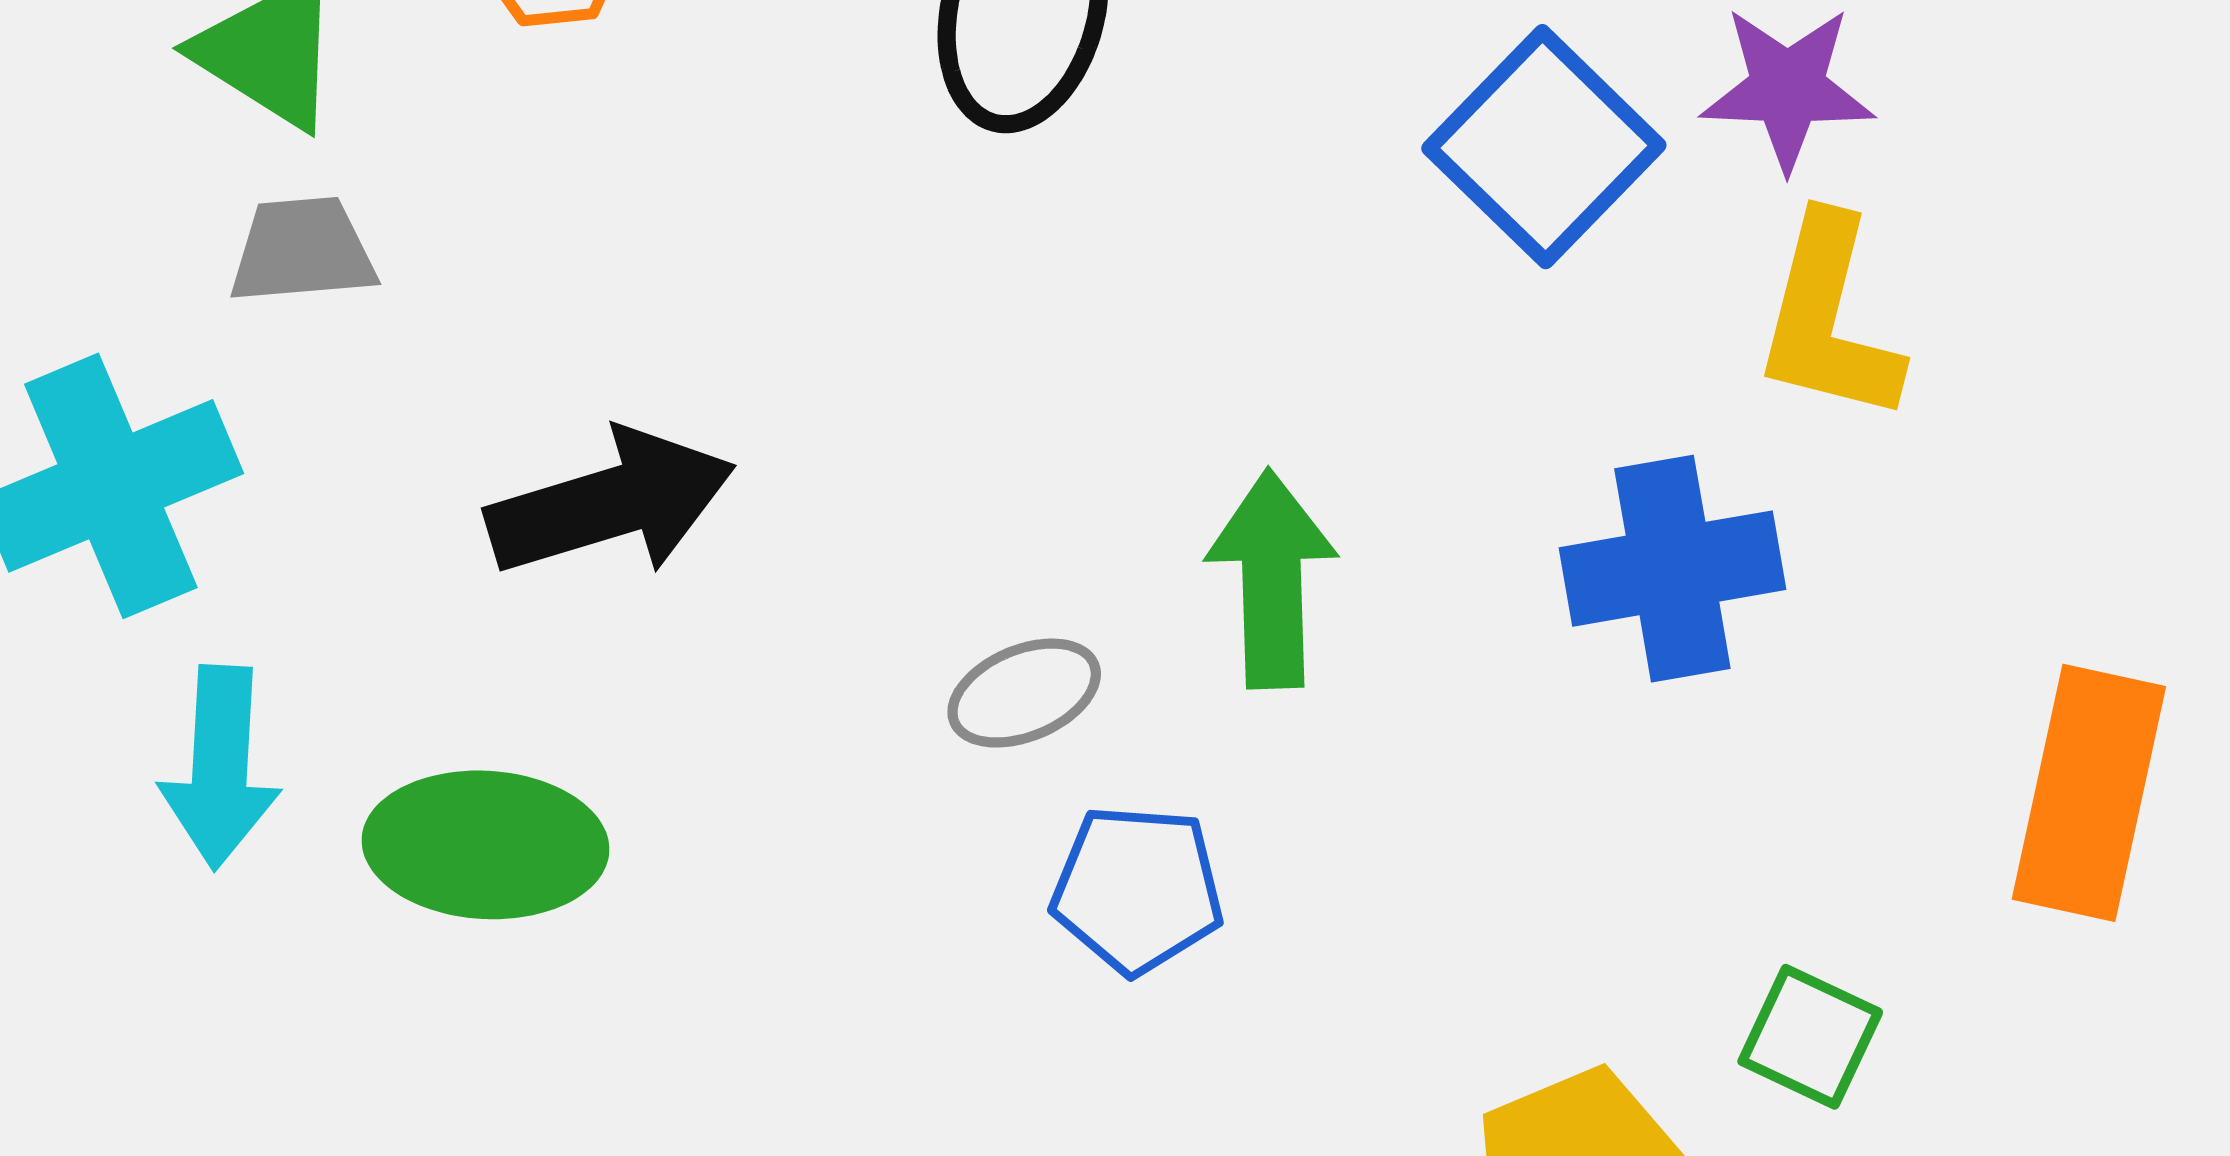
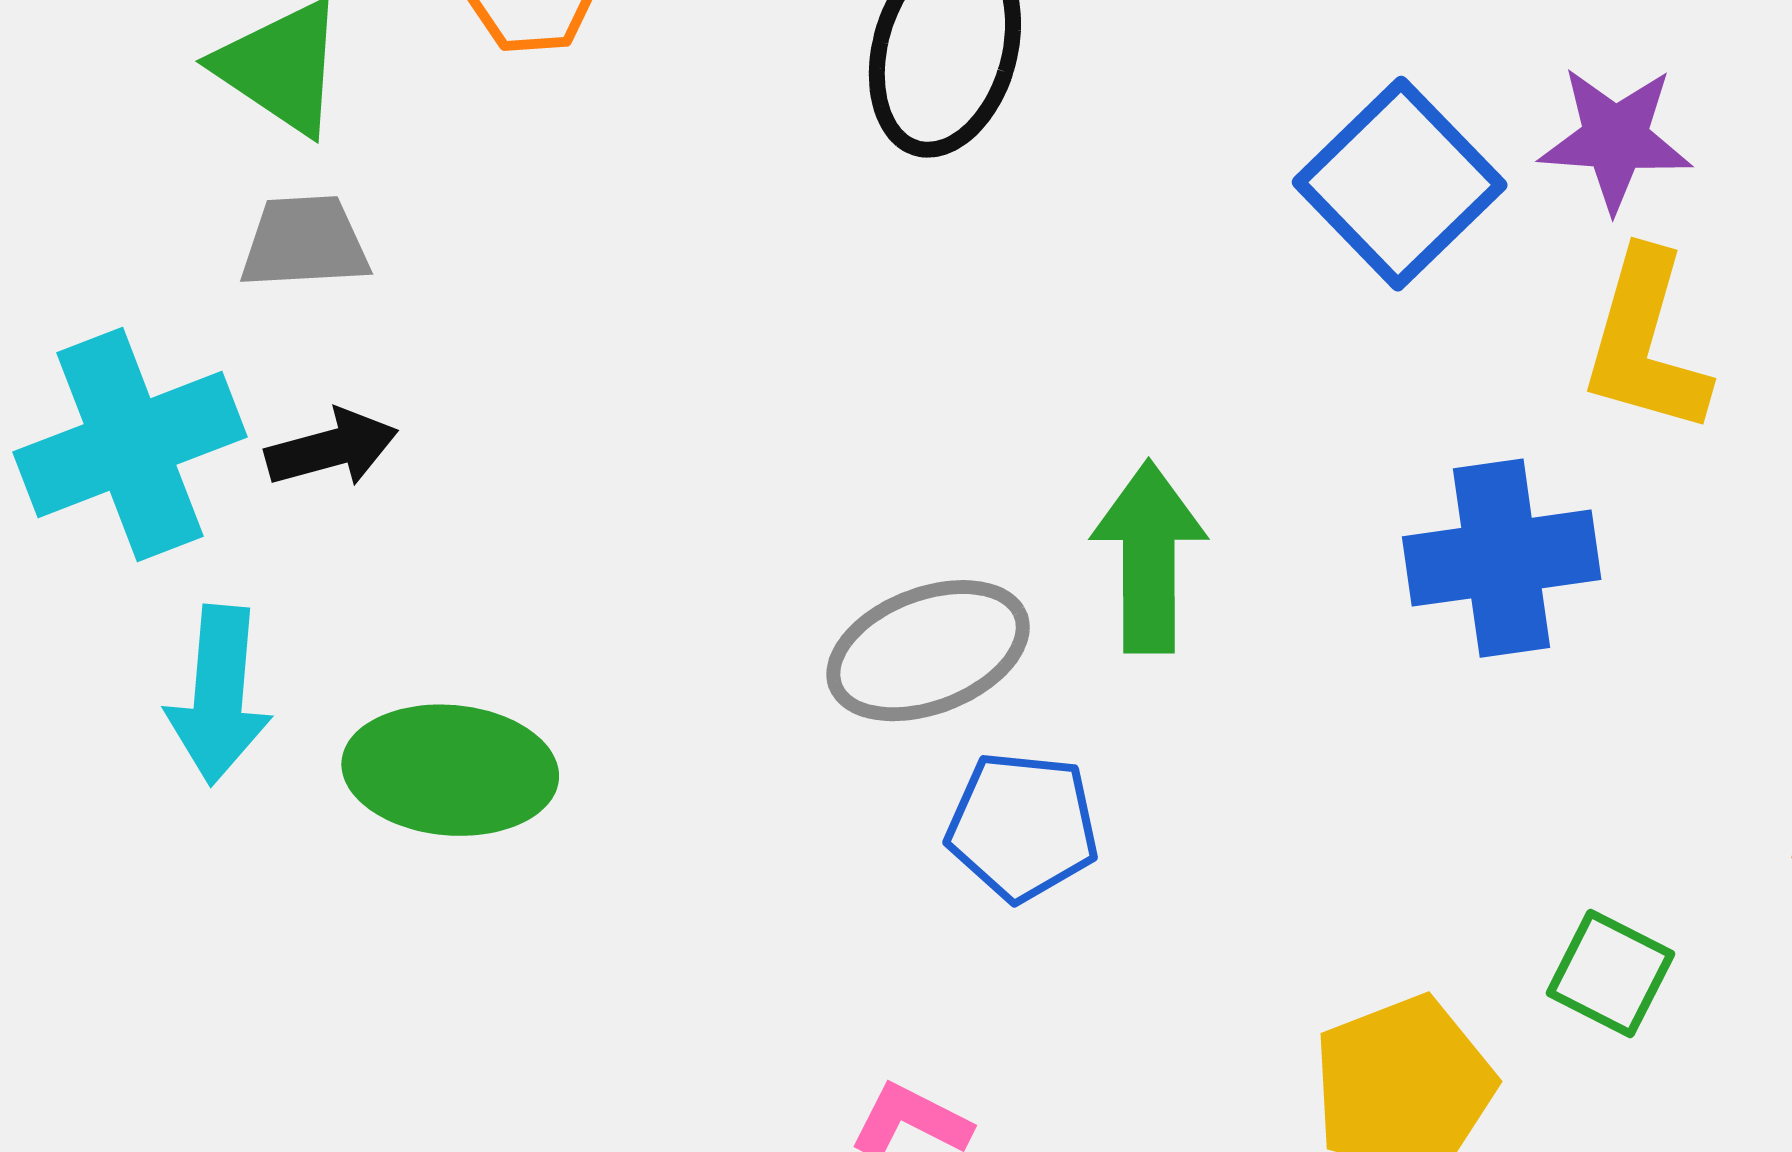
black arrow: (611, 503) -> (332, 448), moved, size x0.6
gray ellipse: (1024, 693) -> (928, 651), size x1.5

